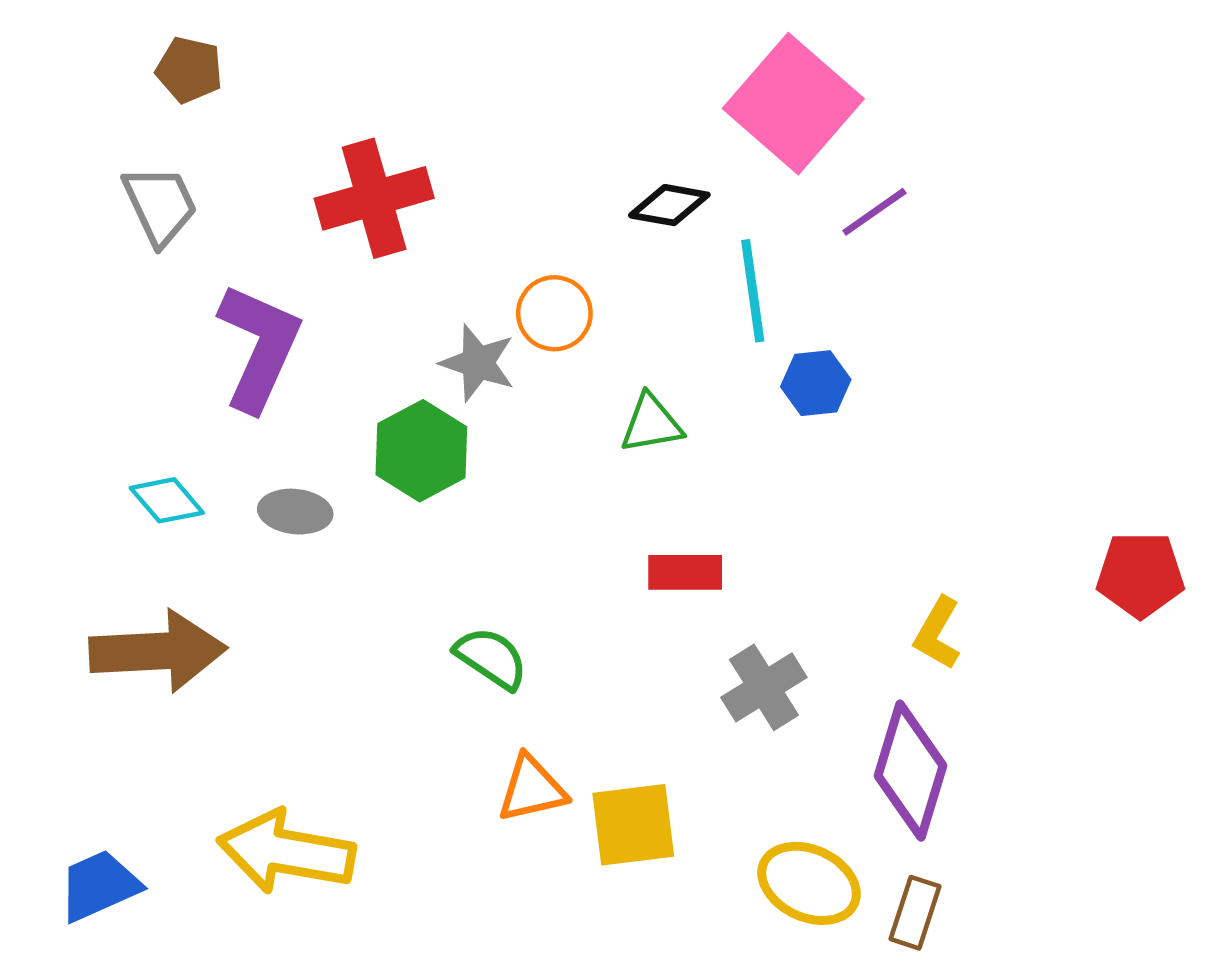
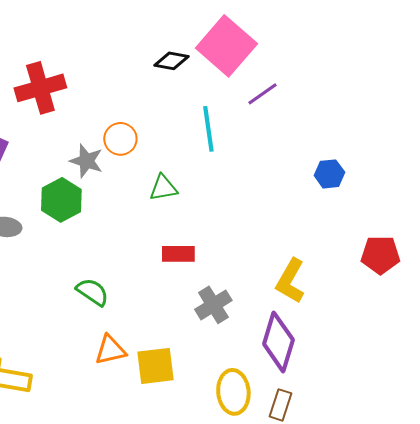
black diamond: (669, 205) -> (171, 61), moved
blue hexagon: (816, 383) -> (329, 174), moved
yellow L-shape: (938, 633) -> (290, 281), size x1.4
yellow ellipse: (809, 883) -> (233, 392), turned 60

